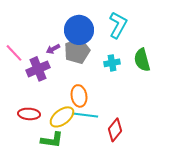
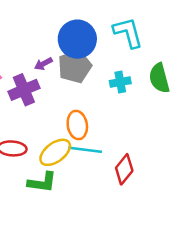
cyan L-shape: (118, 25) -> (128, 33), turned -44

